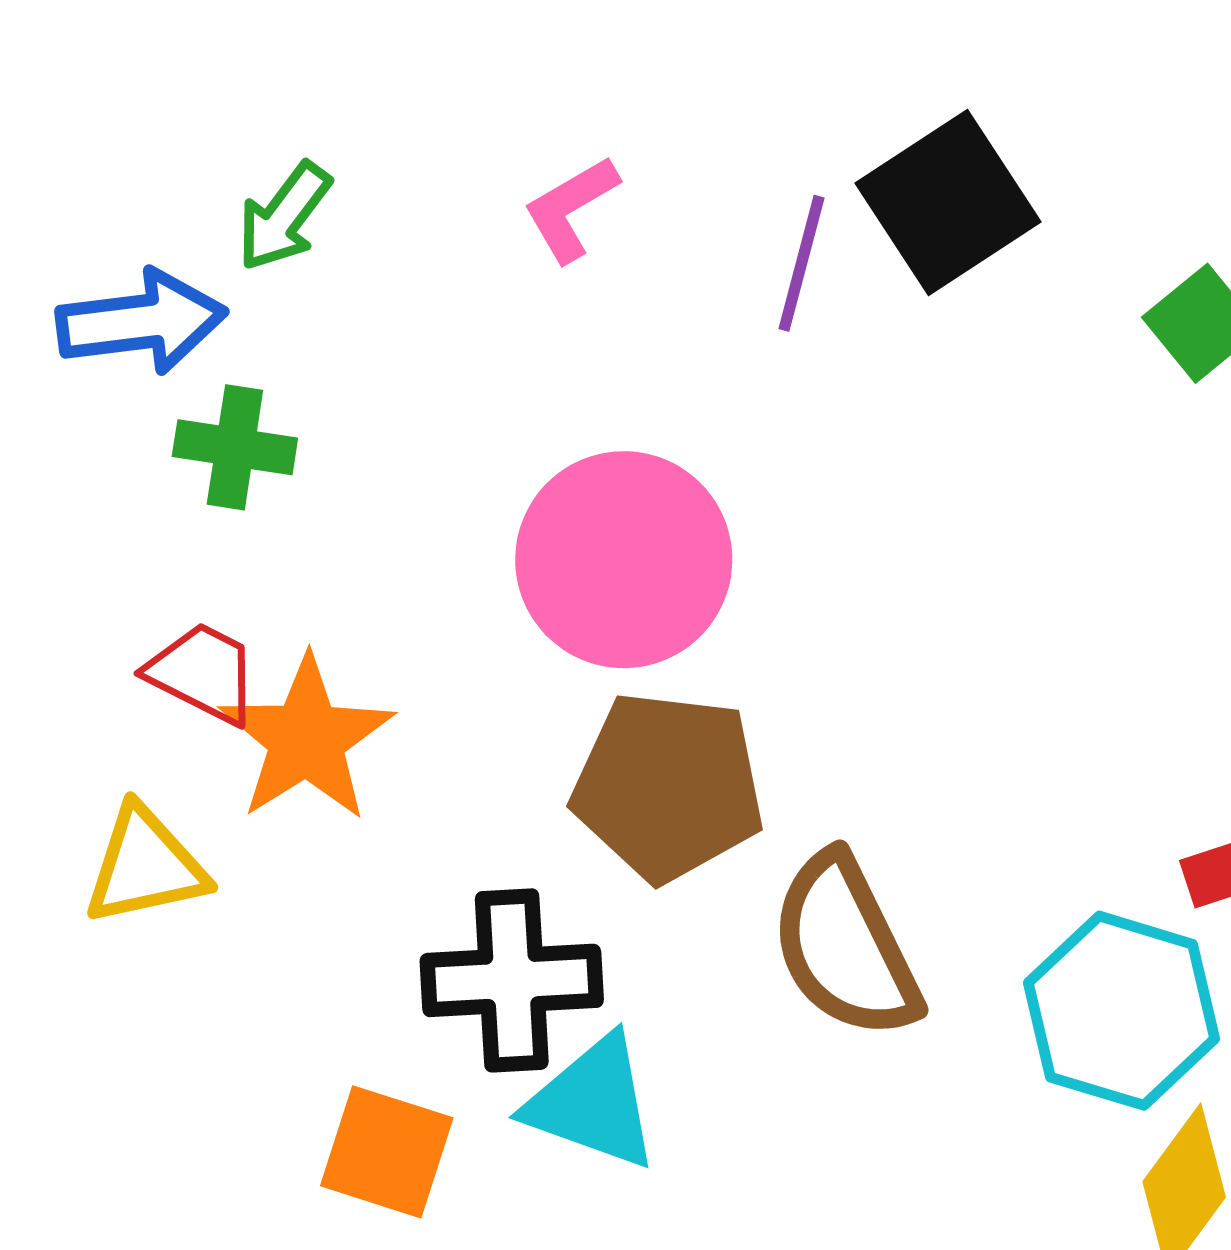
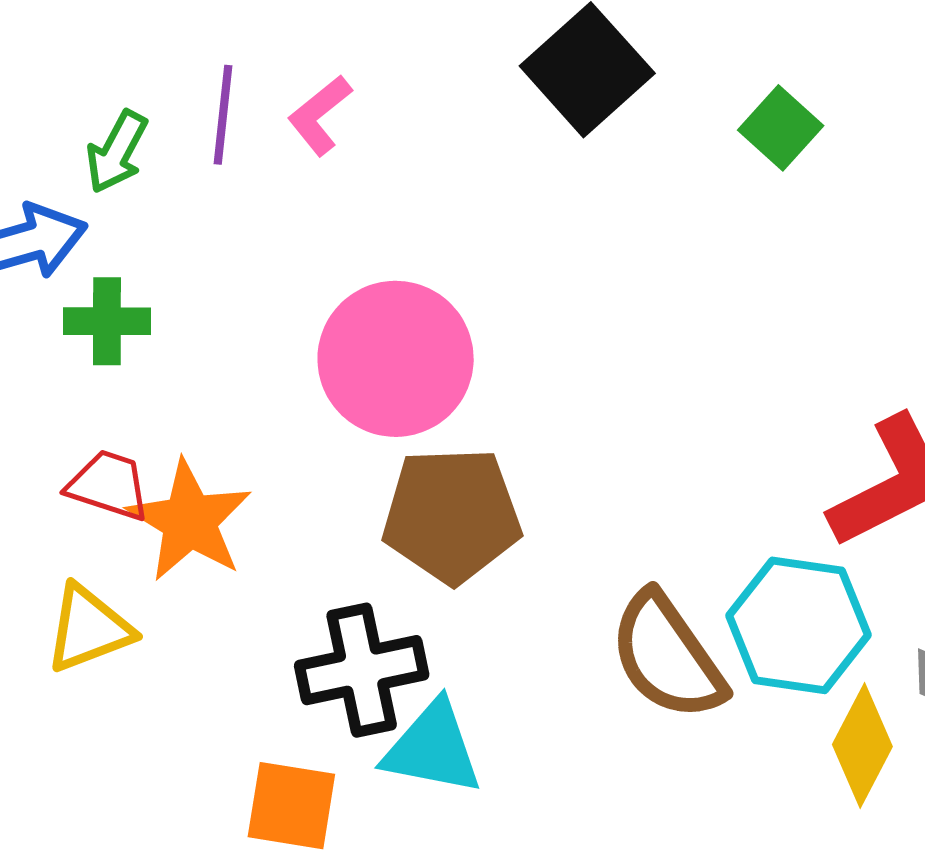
purple line: (801, 263) -> (223, 115), moved
brown semicircle: (845, 946) -> (667, 656), moved

